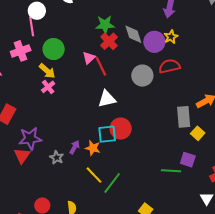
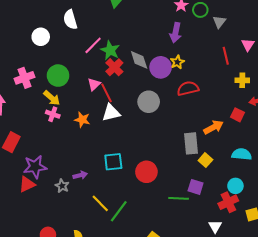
green star: (105, 25) -> (110, 50), turned 30
pink line: (32, 26) -> (93, 45), moved, turned 54
red semicircle: (169, 66) -> (188, 88), moved
pink cross: (48, 87) -> (53, 114), turned -32
white triangle: (107, 99) -> (111, 113), moved
red circle: (121, 129) -> (146, 172), moved
purple arrow: (74, 147) -> (80, 175), turned 48
orange star: (93, 148) -> (82, 120), moved
red triangle: (22, 156) -> (27, 184), turned 30

